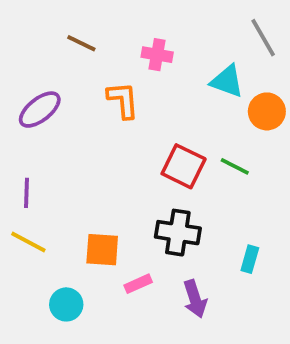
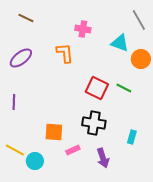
brown line: (81, 43) -> (26, 18), moved
yellow line: (28, 242) -> (15, 150), moved

